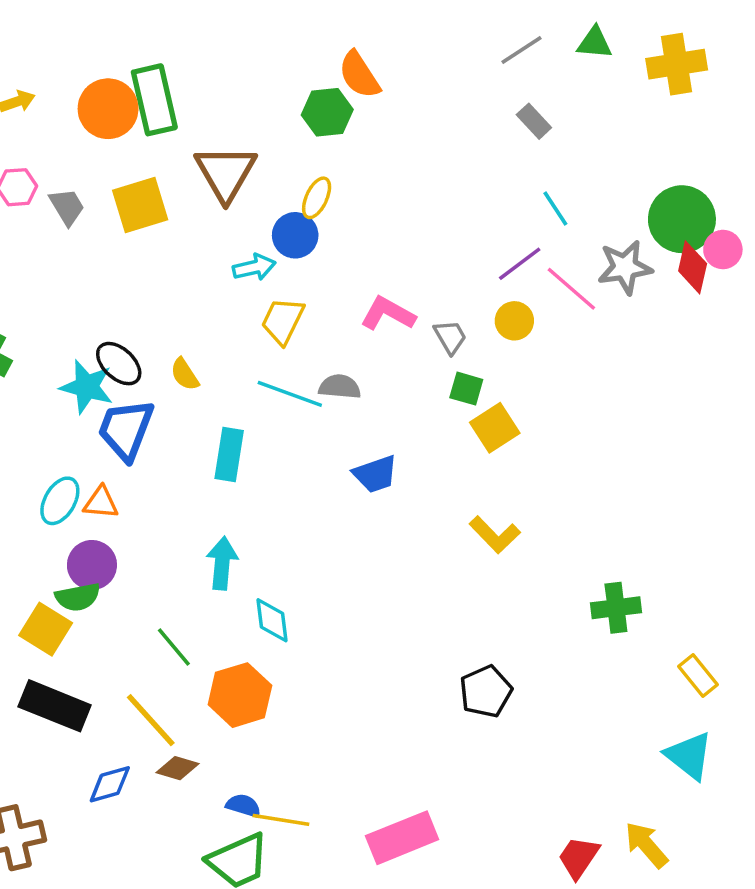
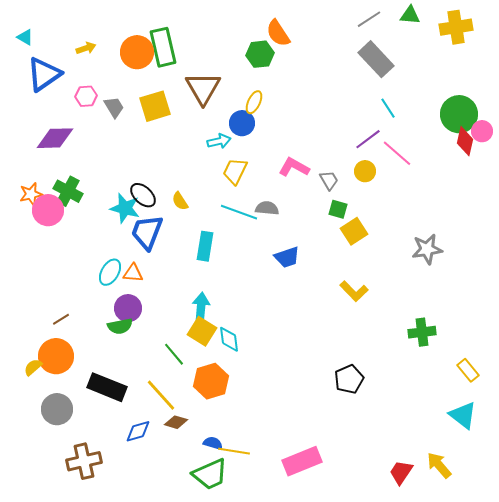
gray rectangle: (534, 121) -> (376, 59), size x1.8
gray star: (625, 267) -> (427, 249), moved
yellow square: (46, 629) -> (202, 331), moved

